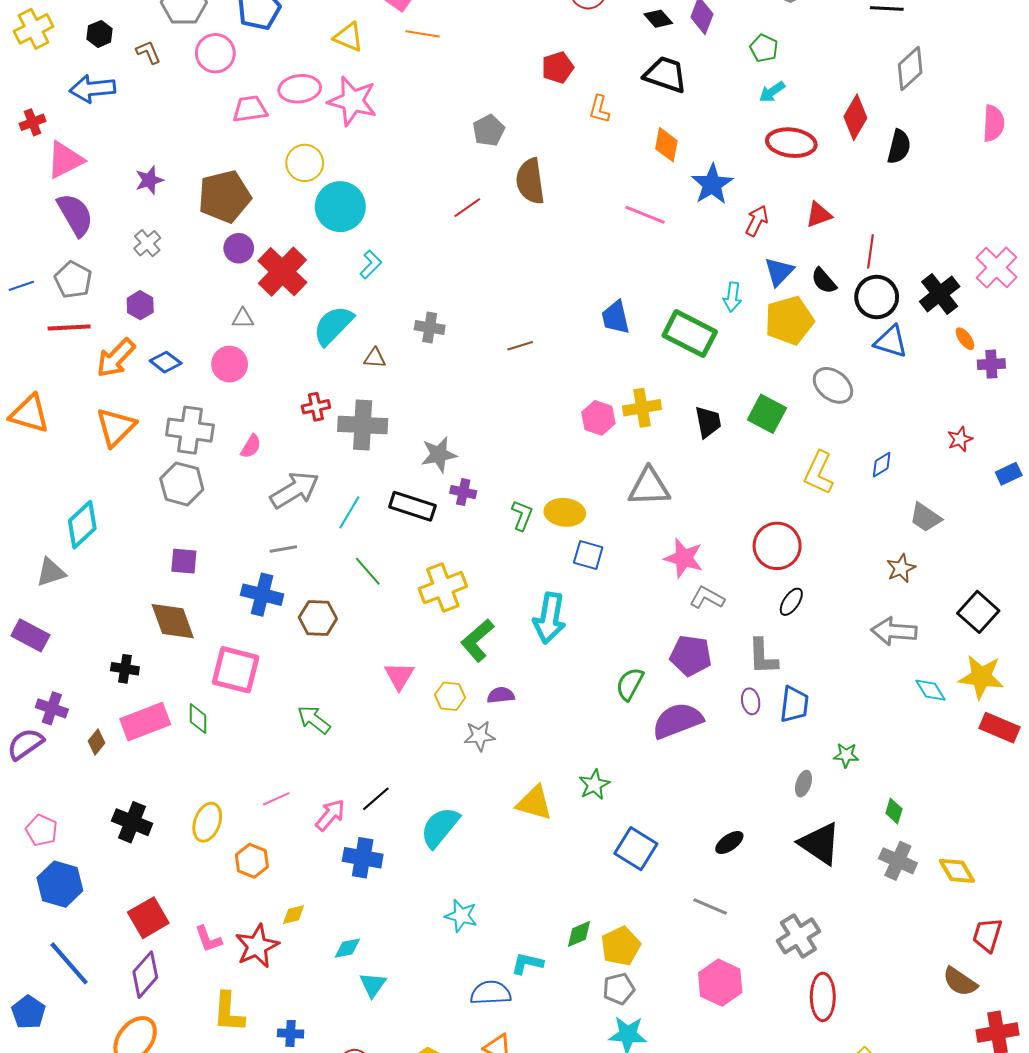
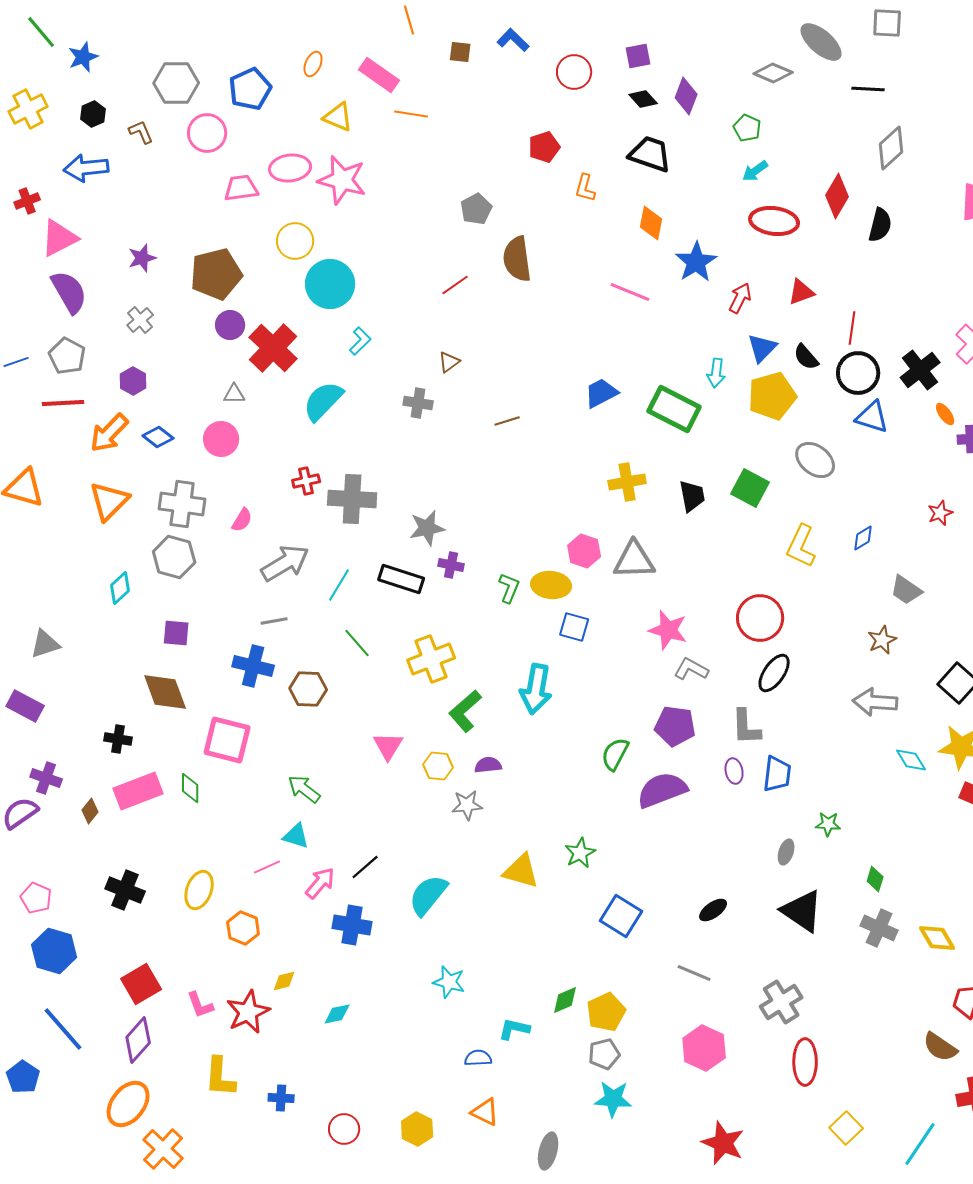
blue trapezoid: (616, 317) -> (601, 393), turned 75
brown triangle: (375, 358) -> (449, 362), moved, turned -40
pink hexagon: (598, 418) -> (584, 551), moved
cyan diamond: (82, 525) -> (120, 588), moved, size x0.7
black ellipse: (791, 602) -> (774, 673), size x1.4
cyan triangle: (373, 985) -> (296, 836), moved, turned -48
blue semicircle: (491, 993) -> (478, 1058), size x0.7

